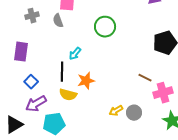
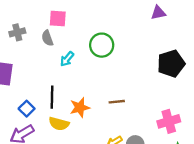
cyan arrow: (75, 54) -> (67, 59), moved
brown line: (145, 78) -> (117, 102), moved, turned -32
blue square: (31, 82) -> (27, 109), moved

